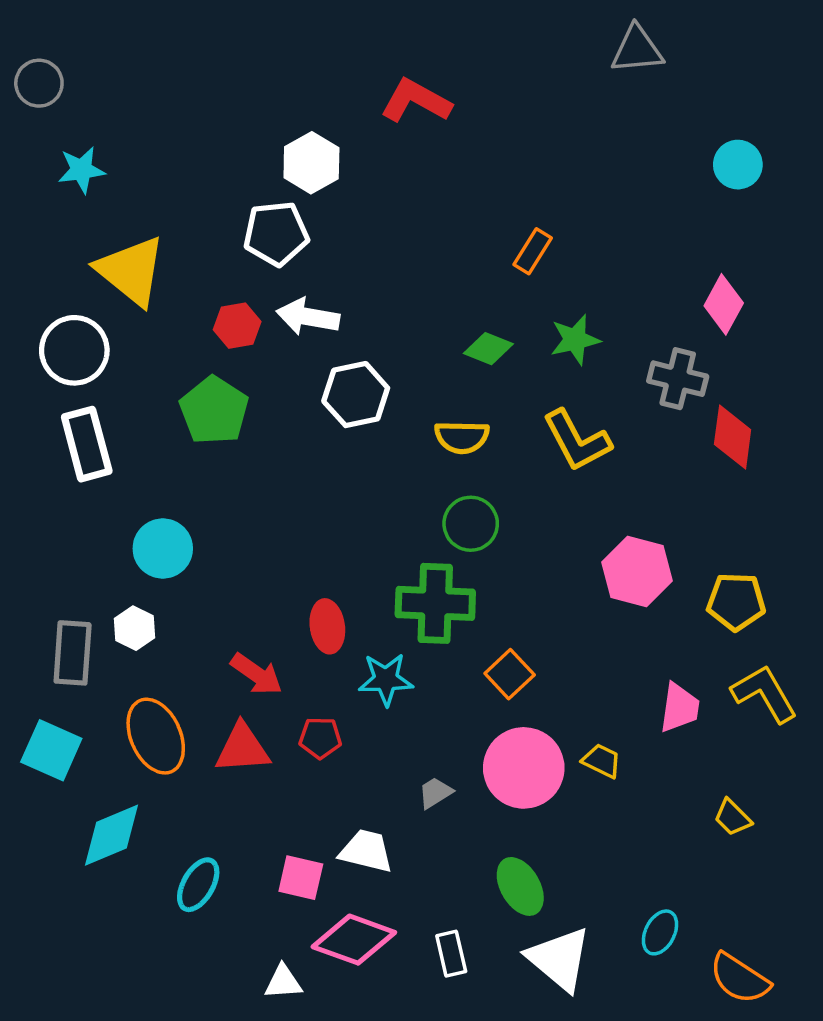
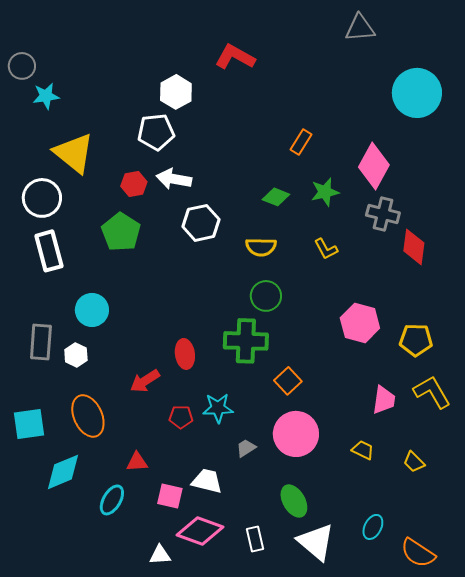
gray circle: (39, 83) -> (22, 66), moved
cyan circle: (738, 165) -> (417, 93), size x1.8
pink diamond: (724, 304) -> (374, 166), moved, size x1.4
yellow L-shape: (577, 441) -> (326, 249), size x0.6
gray rectangle: (73, 653) -> (41, 342), moved
red arrow: (257, 674) -> (145, 381), turned 112
cyan star: (386, 679) -> (218, 408), moved
red triangle: (242, 748) -> (137, 462), moved, size x0.7
cyan square: (51, 750) -> (29, 424), turned -32
yellow trapezoid: (602, 761) -> (363, 450), moved

